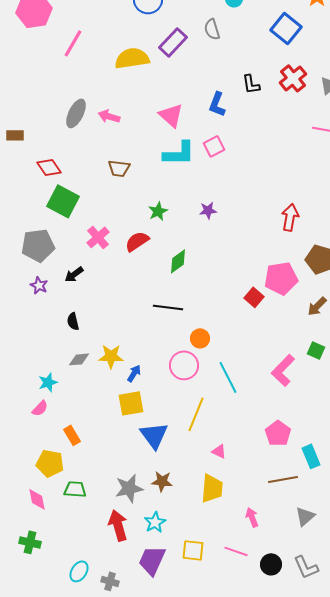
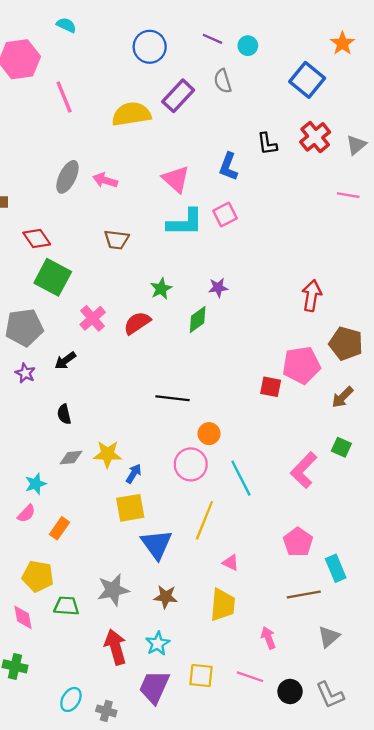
pink line: (73, 43) -> (64, 97), turned -52
green diamond: (178, 261) -> (198, 320), moved
red square: (254, 297) -> (271, 387), turned -30
orange rectangle: (72, 435) -> (60, 528), moved, turned 66
gray star: (129, 488) -> (113, 590), moved

